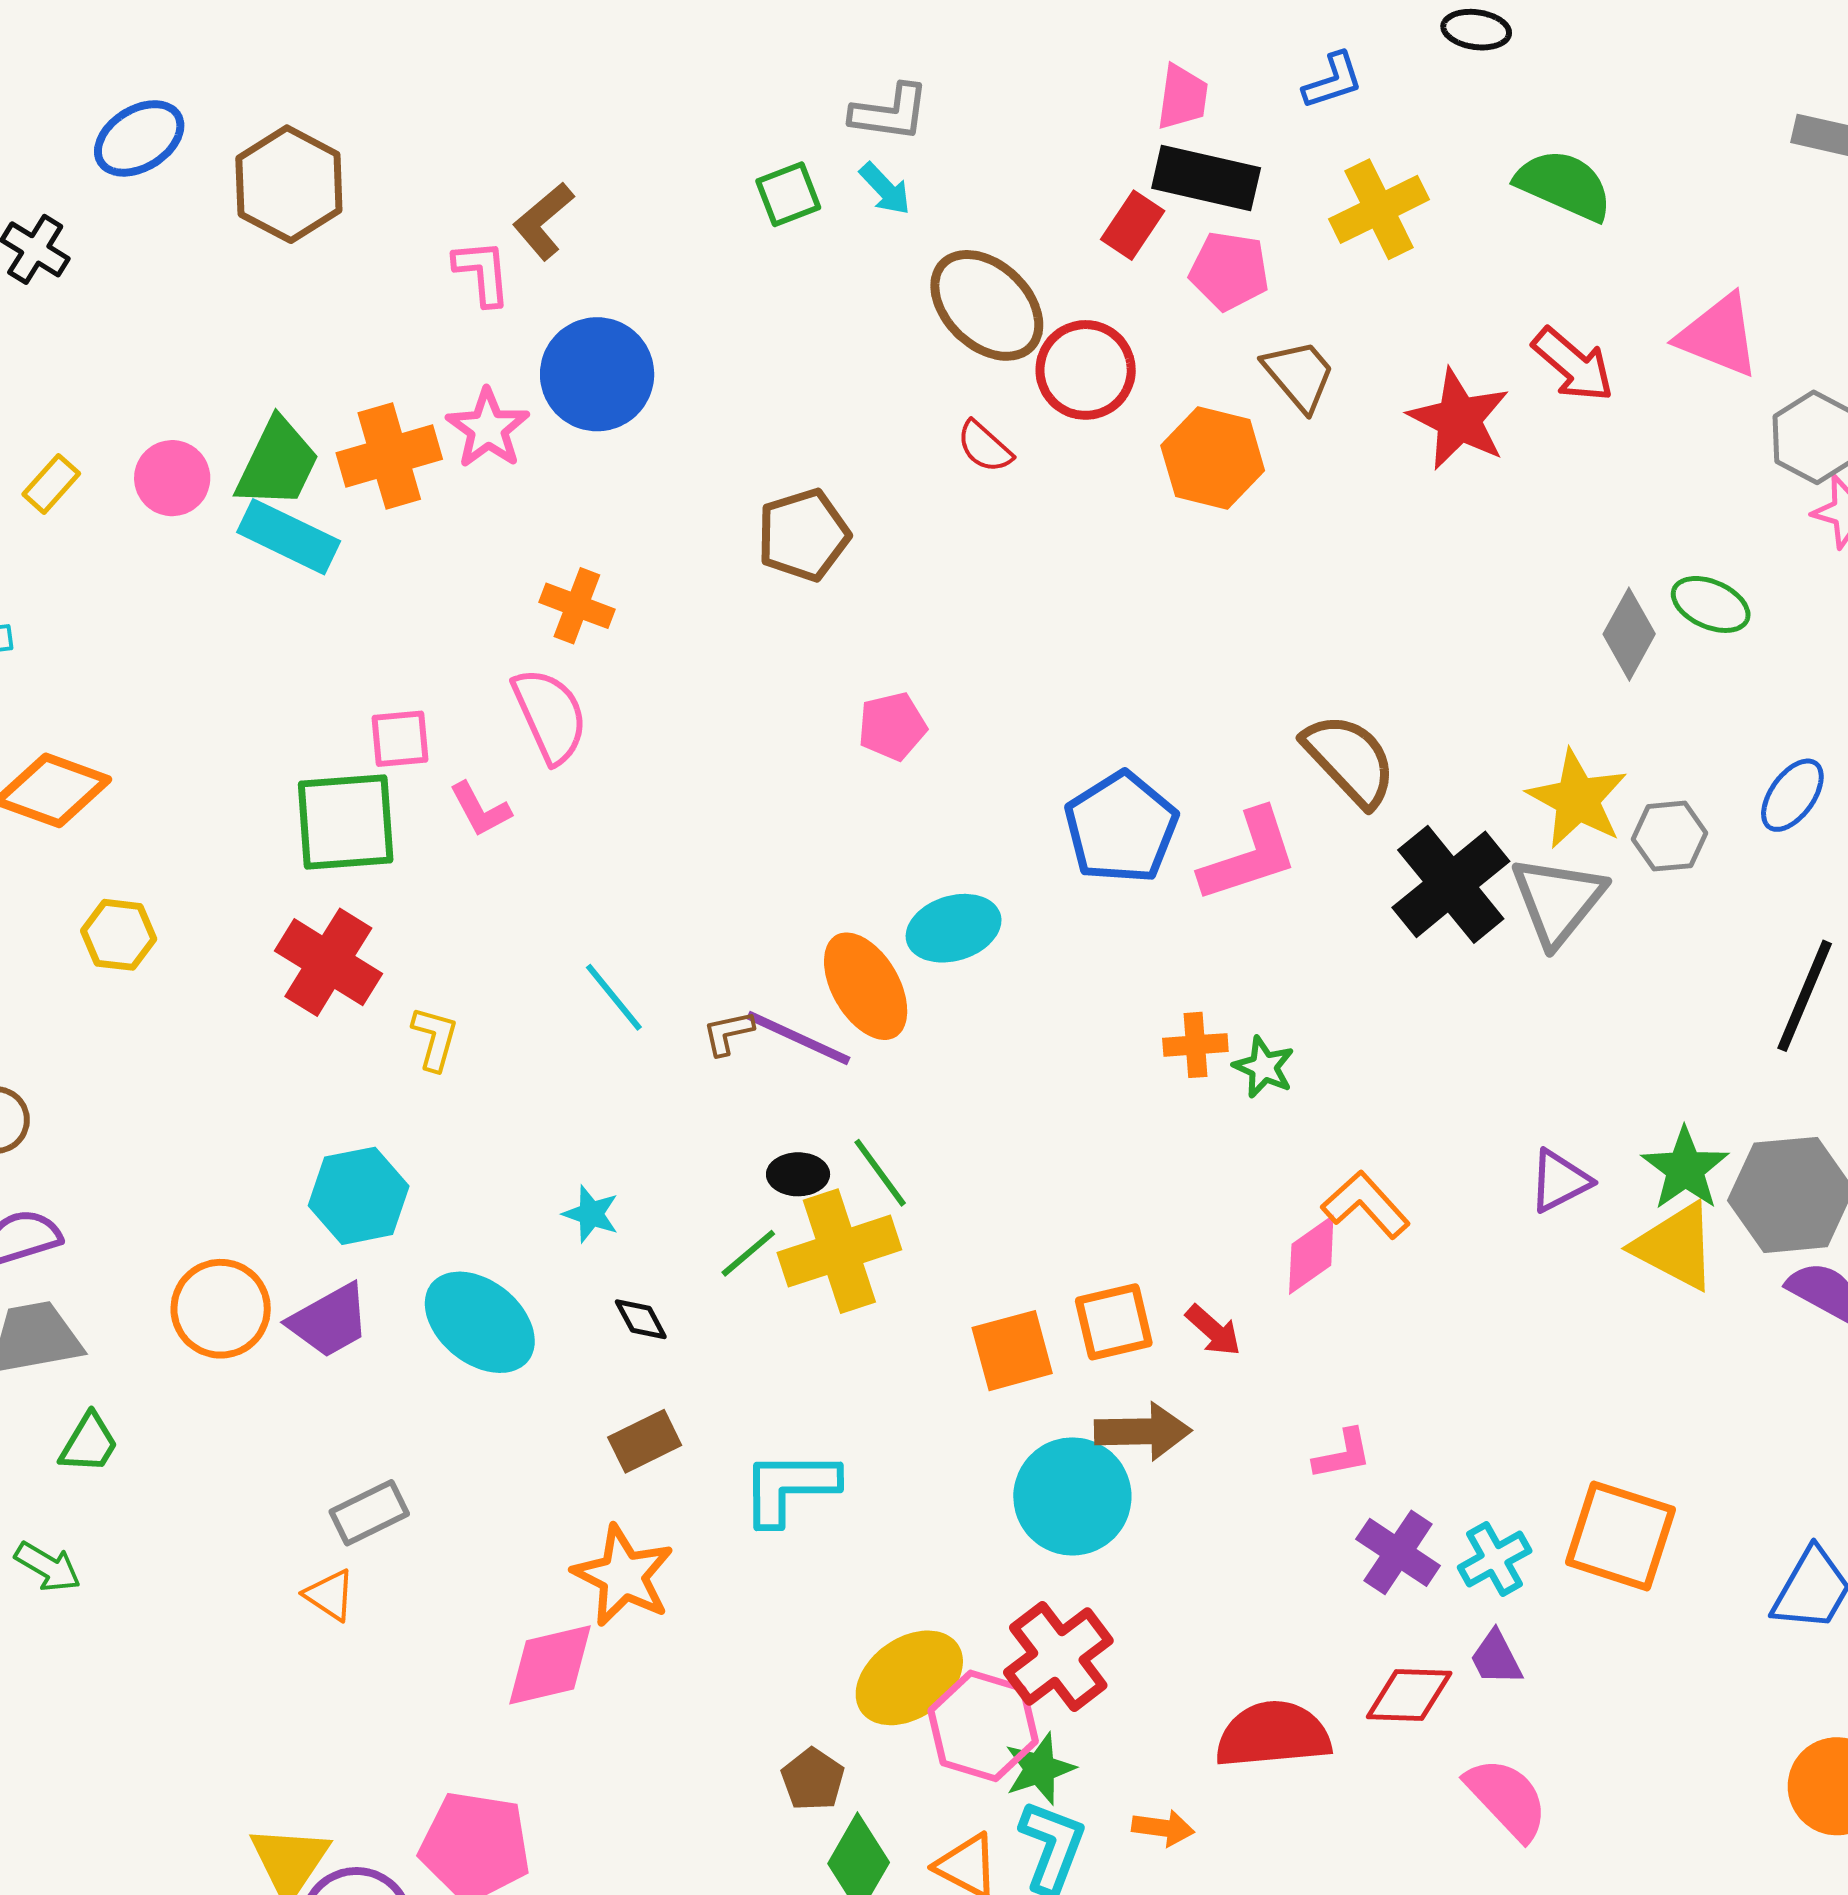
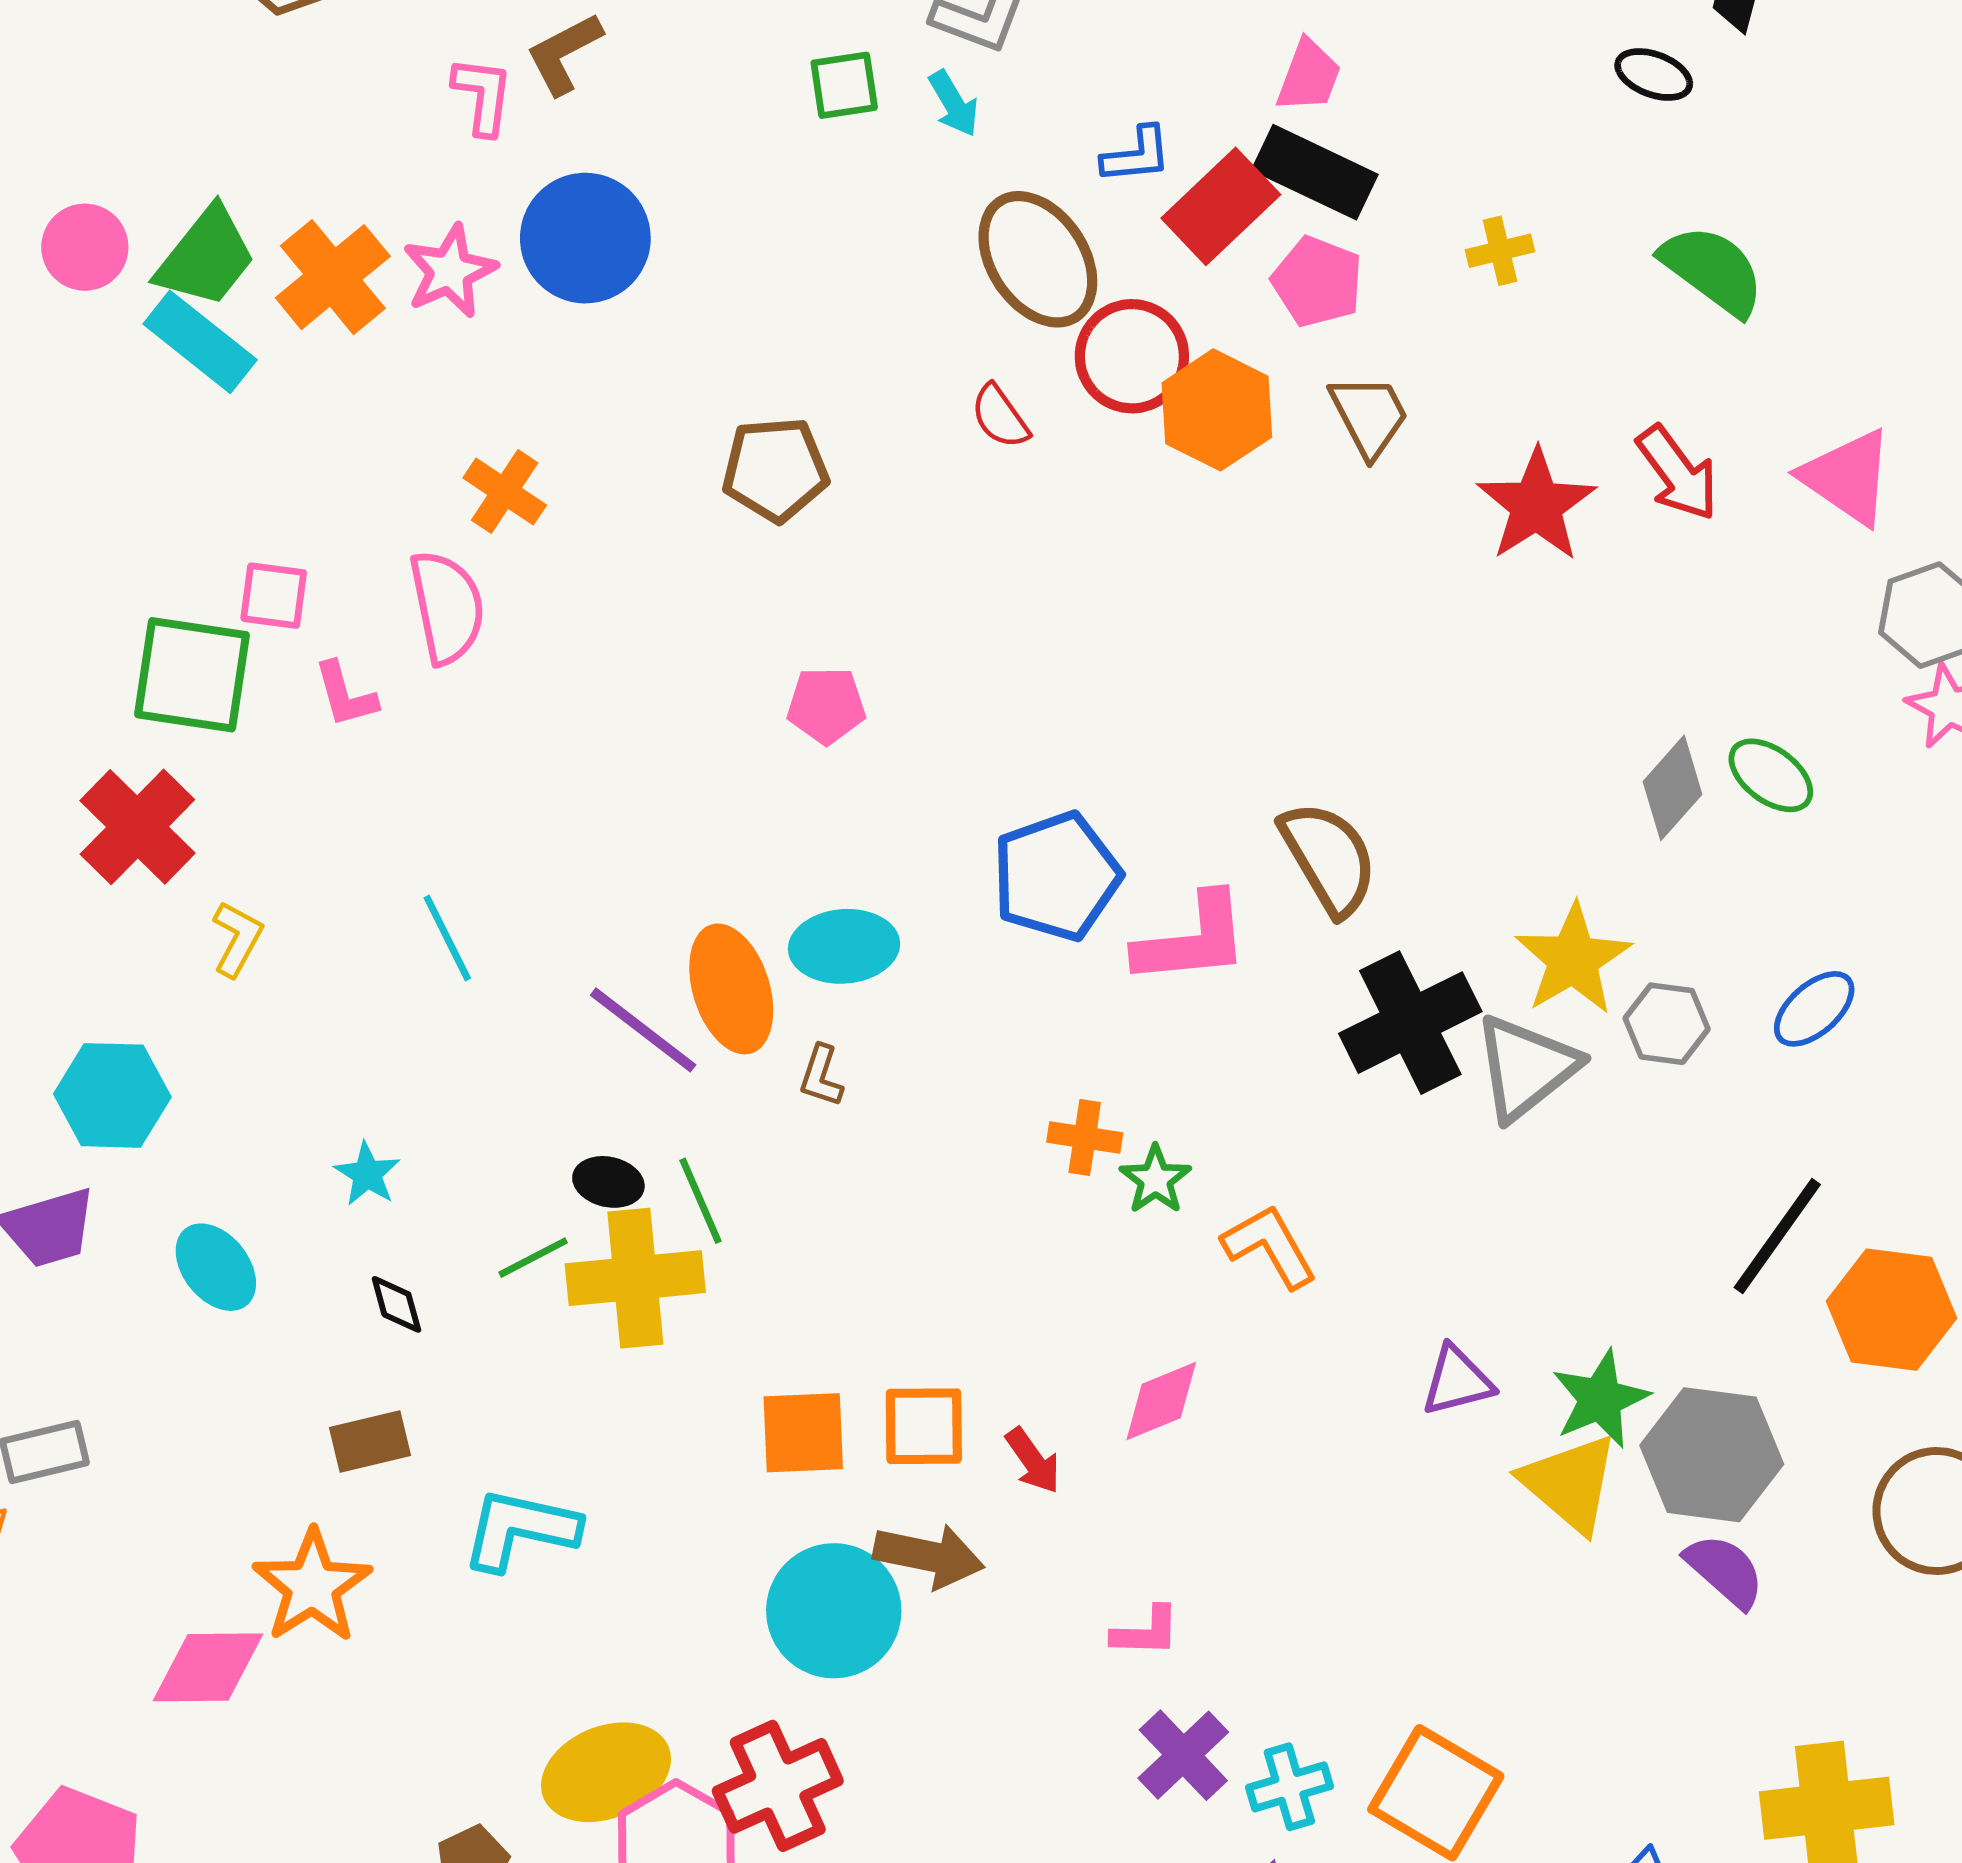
blue L-shape: (1333, 81) -> (1137, 155), moved
yellow cross: (1379, 209) -> (1500, 251), size x0.6
red rectangle: (1133, 225) -> (1221, 206), size x1.5
orange cross: (389, 456) -> (333, 277), turned -36
orange hexagon: (1213, 458) -> (1217, 410), moved
brown L-shape: (728, 1033) -> (821, 1076), moved, turned -72
orange L-shape: (1366, 1205) -> (1270, 1246), moved
cyan ellipse: (480, 1322) -> (216, 1267), size x0.7

